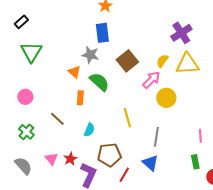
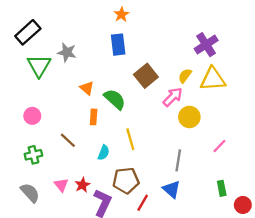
black rectangle: (21, 22) -> (28, 32), size x1.6
gray star: (90, 55) -> (67, 52), moved
yellow line: (127, 118) -> (130, 139), moved
green cross: (26, 132) -> (33, 155), turned 35
pink line: (200, 136) -> (219, 146), moved, turned 48

